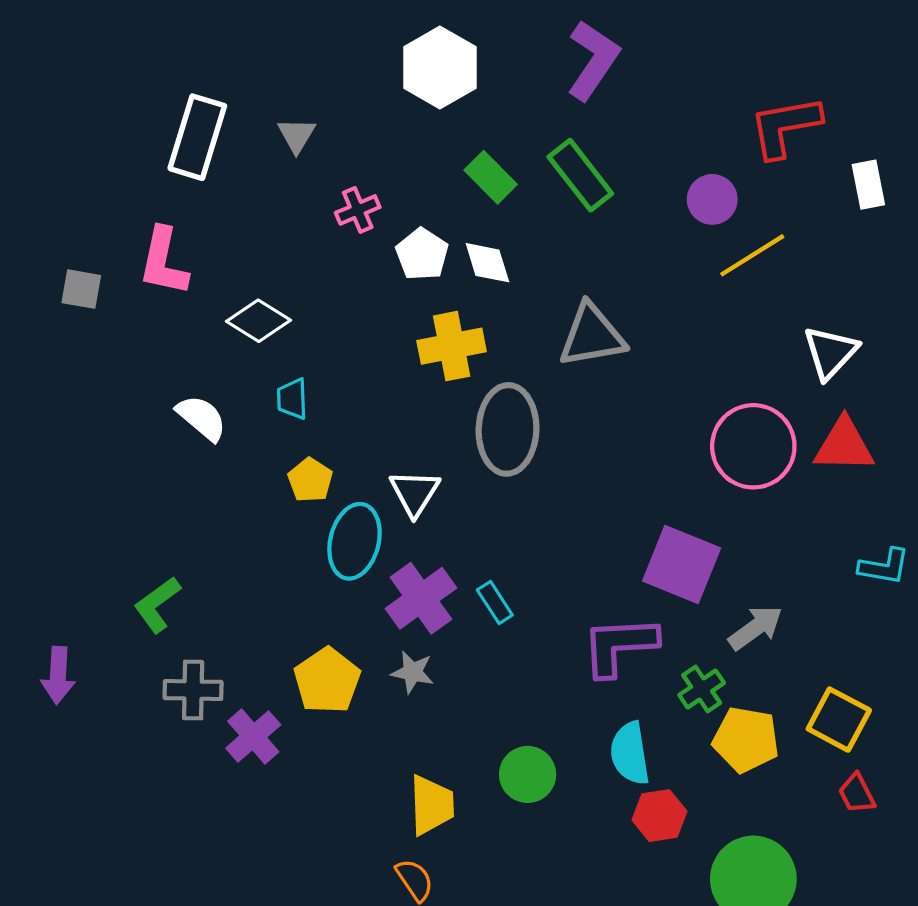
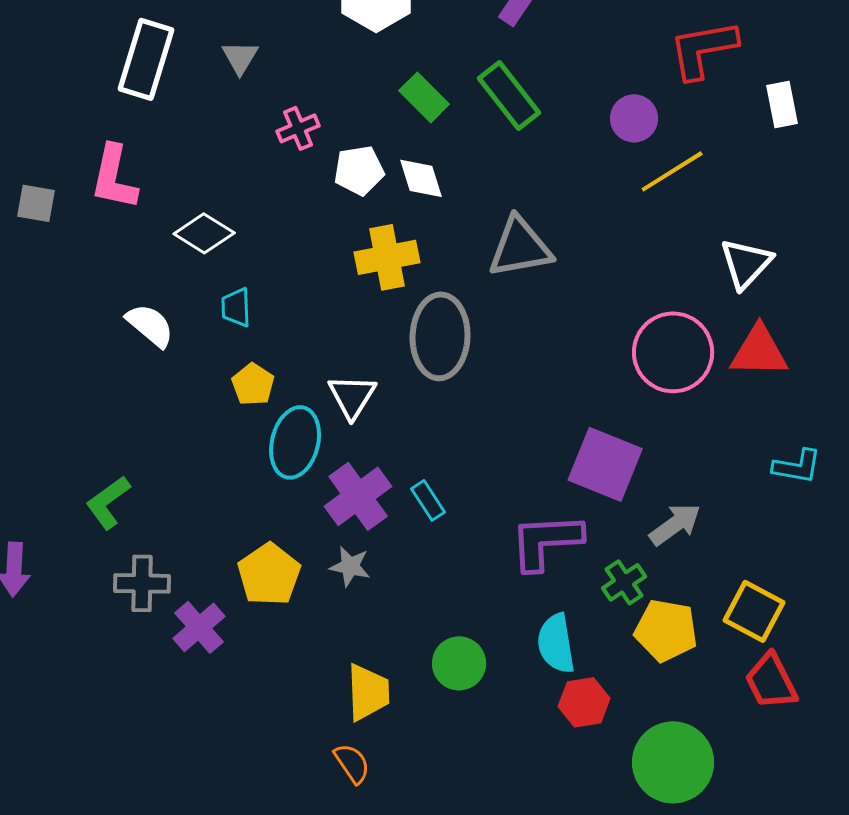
white pentagon: (422, 254) -> (359, 170), turned 30
red trapezoid: (857, 793) -> (771, 681), size x1.5

